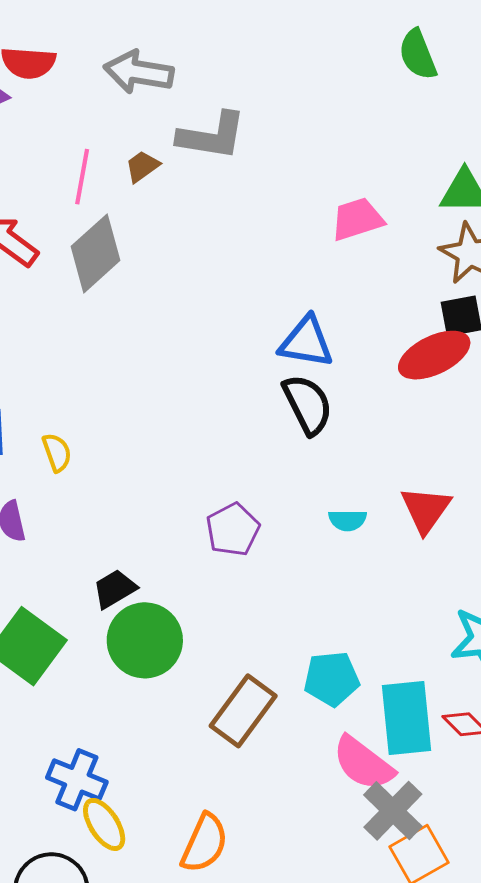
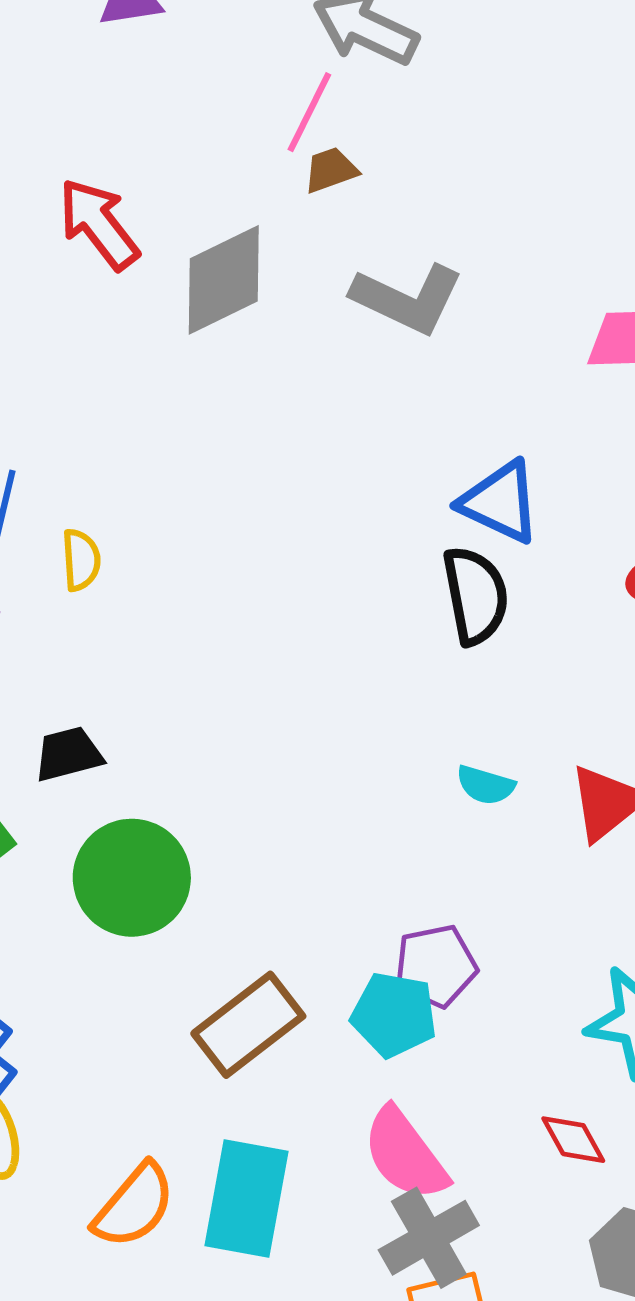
gray L-shape: (212, 136) -> (408, 299), moved
pink line: (82, 177) -> (309, 112), moved
purple pentagon: (233, 530) -> (436, 966), moved
black trapezoid: (115, 589) -> (68, 754), moved
cyan rectangle: (407, 718) -> (246, 1199), moved

